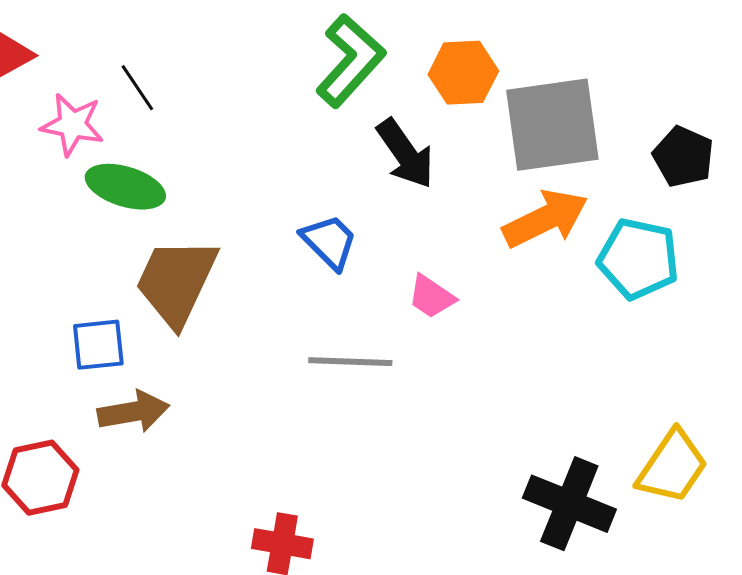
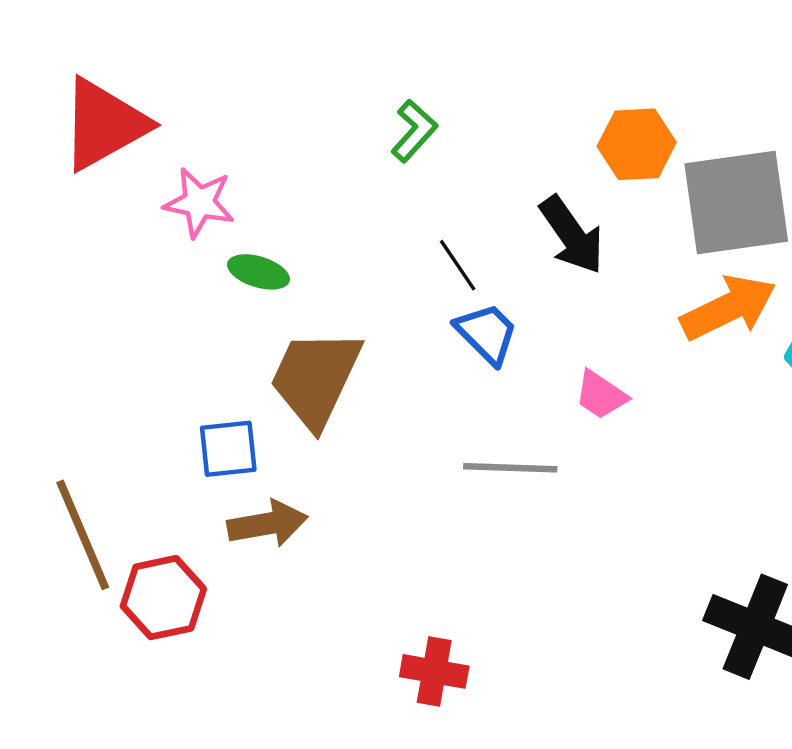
green L-shape: (350, 61) -> (414, 131), moved, size x0.6
black line: (137, 88) -> (458, 265), moved
green ellipse: (125, 187) -> (258, 272), size x0.7

